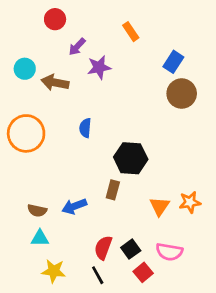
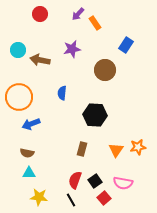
purple arrow: (77, 47) -> (78, 14), moved
brown circle: (182, 94) -> (105, 70), moved
brown rectangle: (113, 190) -> (82, 149), moved
blue arrow: (74, 206) -> (31, 124), moved

